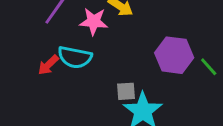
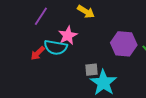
pink star: (94, 21) -> (68, 35), moved, turned -30

